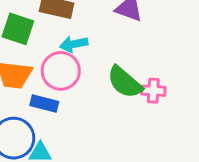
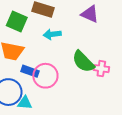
pink circle: (61, 71) -> (45, 76), moved

